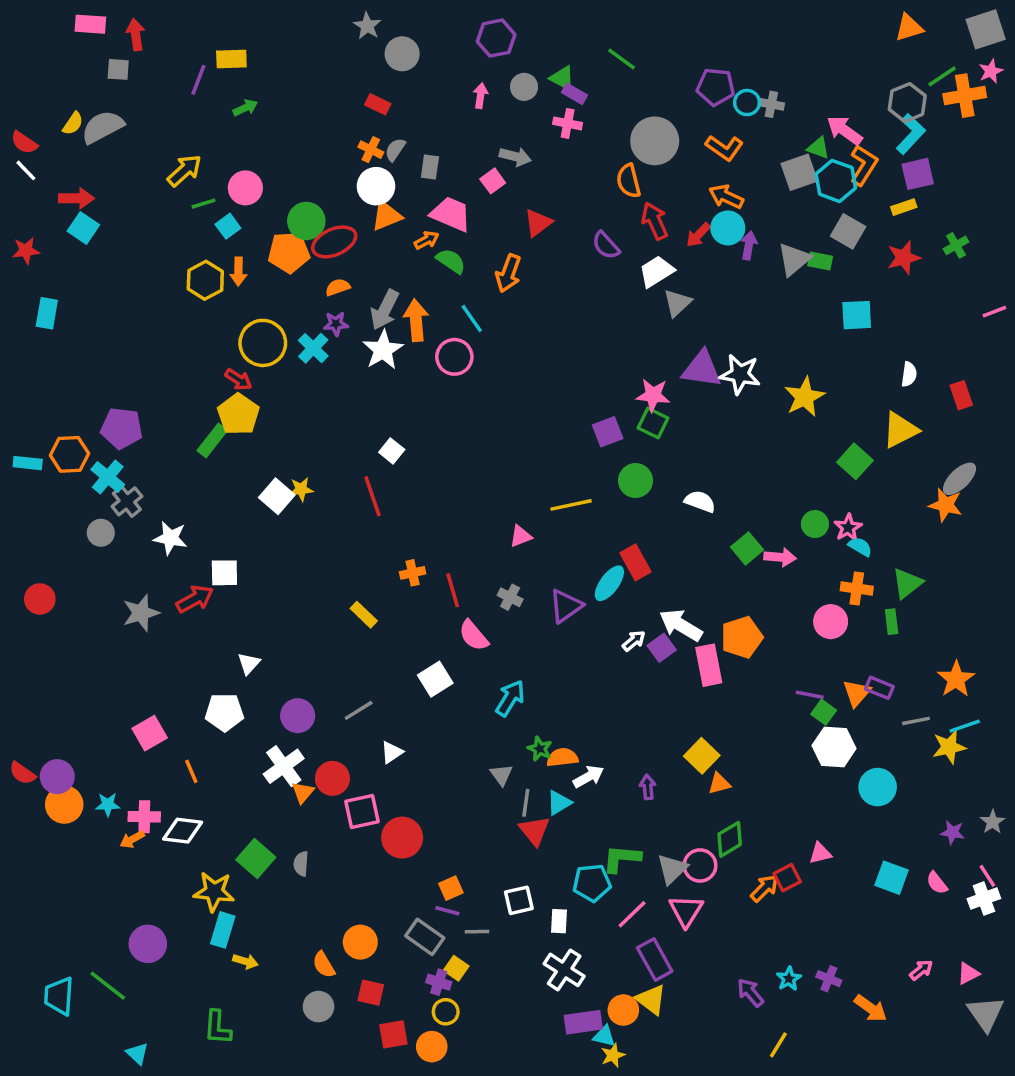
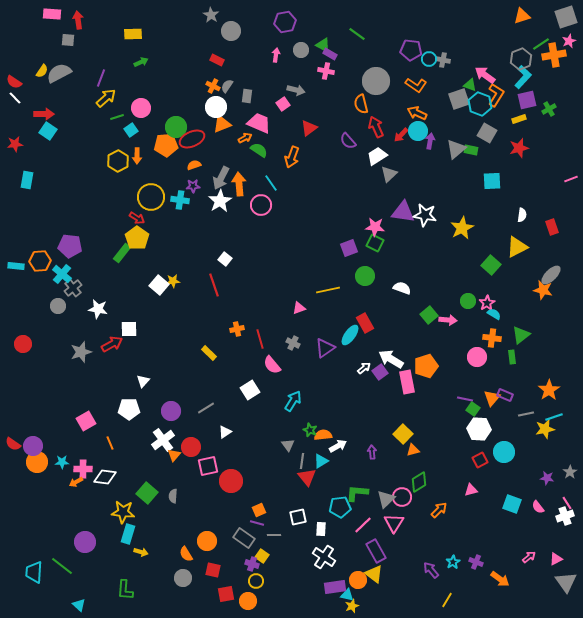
purple line: (198, 80) -> (101, 78), moved
green cross: (956, 245) -> (549, 109), moved
cyan cross: (313, 348) -> (180, 200), turned -36
red square: (787, 878) -> (480, 460), moved

